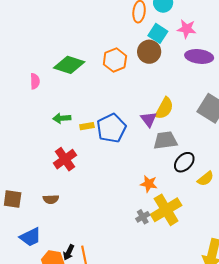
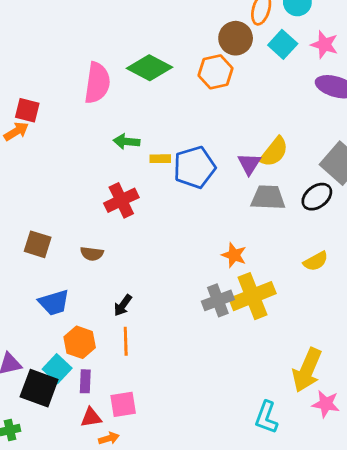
brown circle: (149, 52) -> (236, 38), moved
pink semicircle: (35, 81) -> (97, 83), size x1.8
black ellipse: (184, 162) -> (317, 197), moved
gray cross: (143, 217) -> (218, 300), size x1.5
black arrow: (69, 252) -> (123, 305), moved

